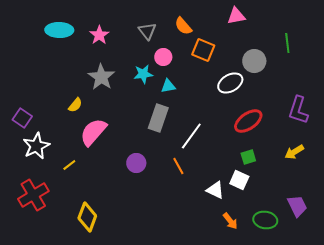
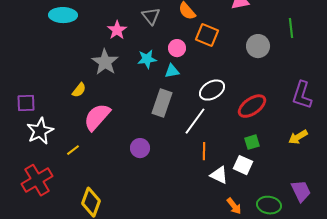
pink star: (99, 35) -> (117, 30), moved
pink circle: (163, 57) -> (177, 48), moved
white ellipse: (230, 83) -> (212, 90), moved
purple square: (22, 118) -> (26, 103), turned -36
orange line: (178, 166) -> (204, 151), moved, turned 30

